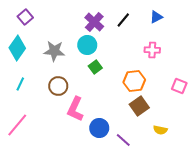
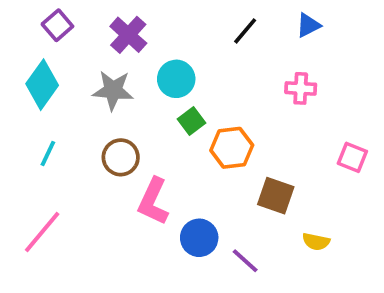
purple cross: (94, 22) -> (128, 35), moved
orange hexagon: (134, 81) -> (232, 148), moved
brown square: (139, 106) -> (276, 196), turned -36

